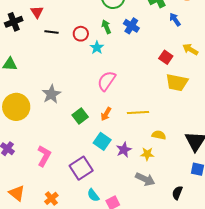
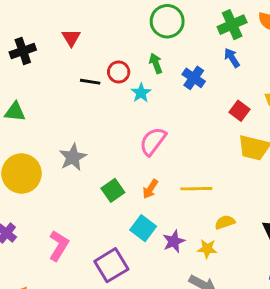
red triangle: (37, 12) -> (71, 38), moved
blue arrow: (175, 19) -> (232, 58), moved
blue cross: (131, 26) -> (194, 78), moved
black line: (52, 32) -> (90, 82), moved
yellow semicircle: (159, 135) -> (225, 222), turned -32

